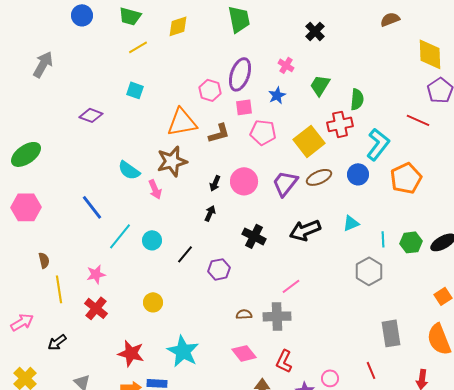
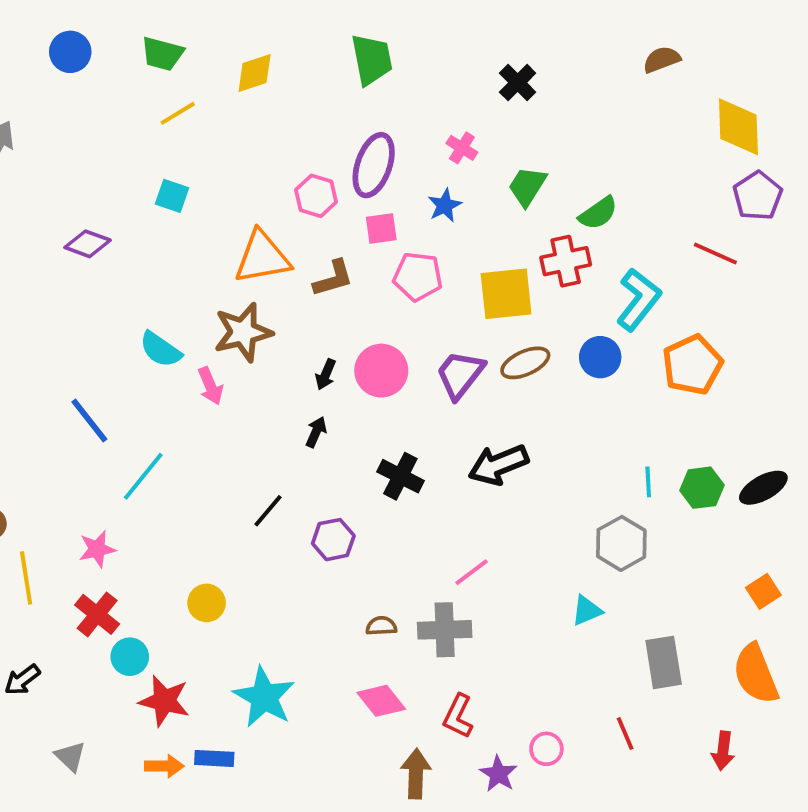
green semicircle: (357, 99) -> (598, 213), turned 50
yellow square: (309, 141) -> (506, 294), turned 32
cyan triangle: (351, 223) -> (587, 611), moved
cyan circle: (152, 240) -> (130, 657), moved

